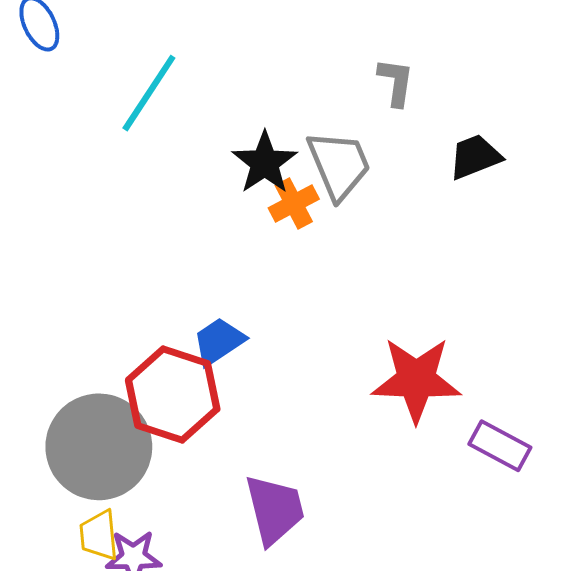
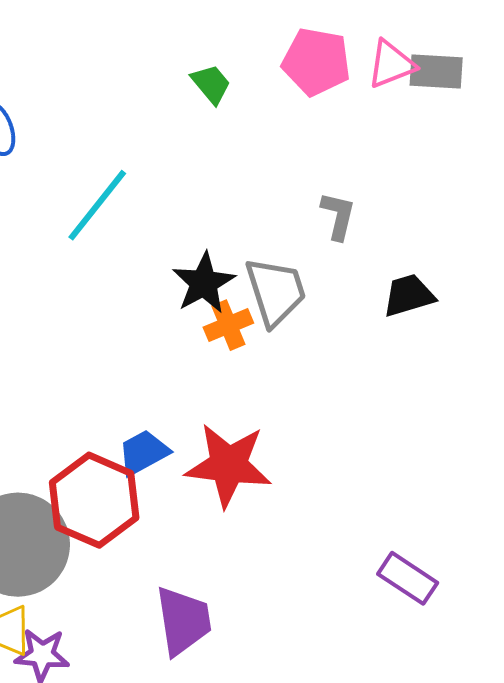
red star: (416, 380) -> (228, 465), moved

